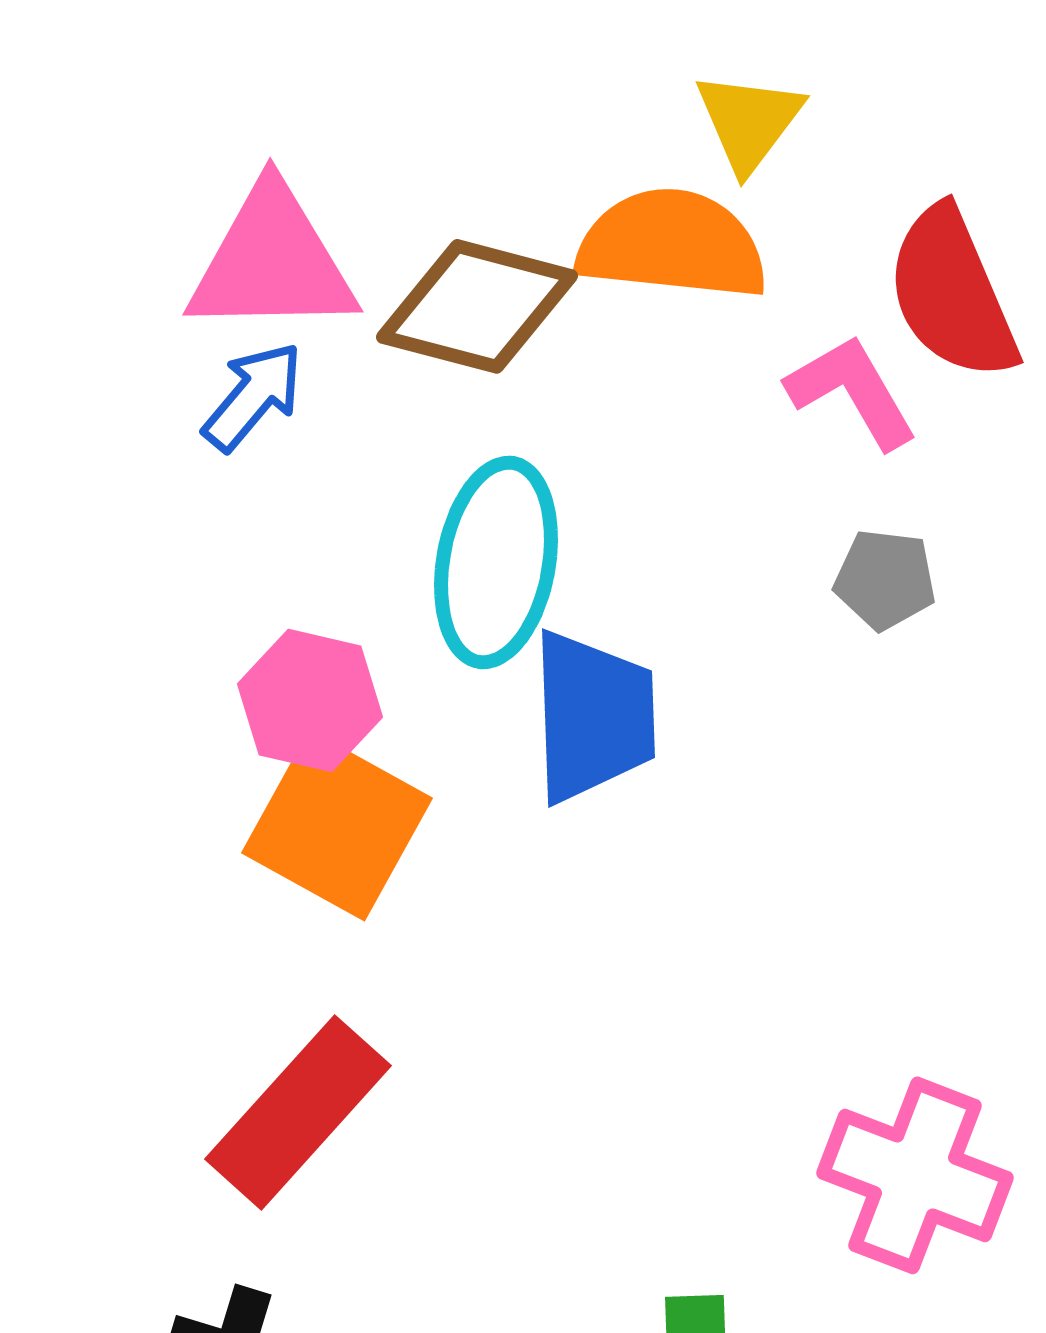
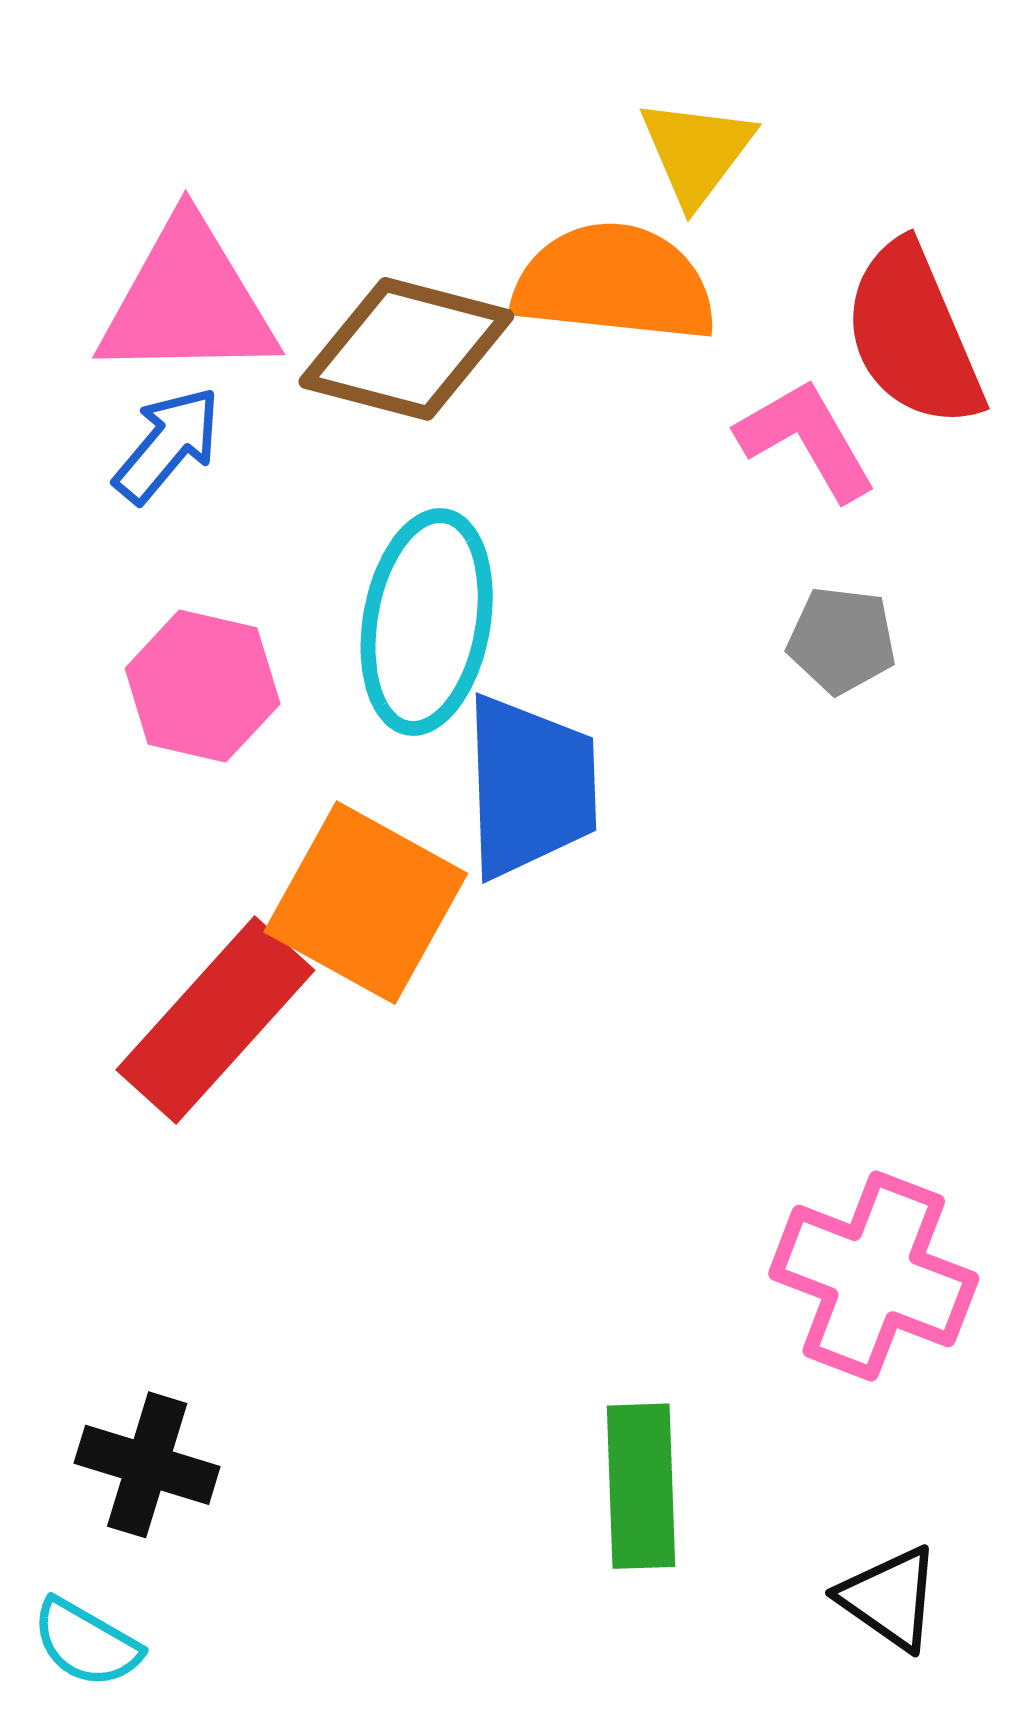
pink hexagon: (310, 700) -> (203, 686), moved
orange square: (337, 825) -> (366, 903), moved
red rectangle: (298, 1112) -> (215, 1020), moved

